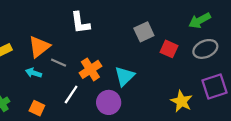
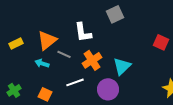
white L-shape: (80, 23) -> (83, 32), moved
gray square: (144, 32) -> (115, 14), moved
white line: (71, 94) -> (75, 82), turned 36

